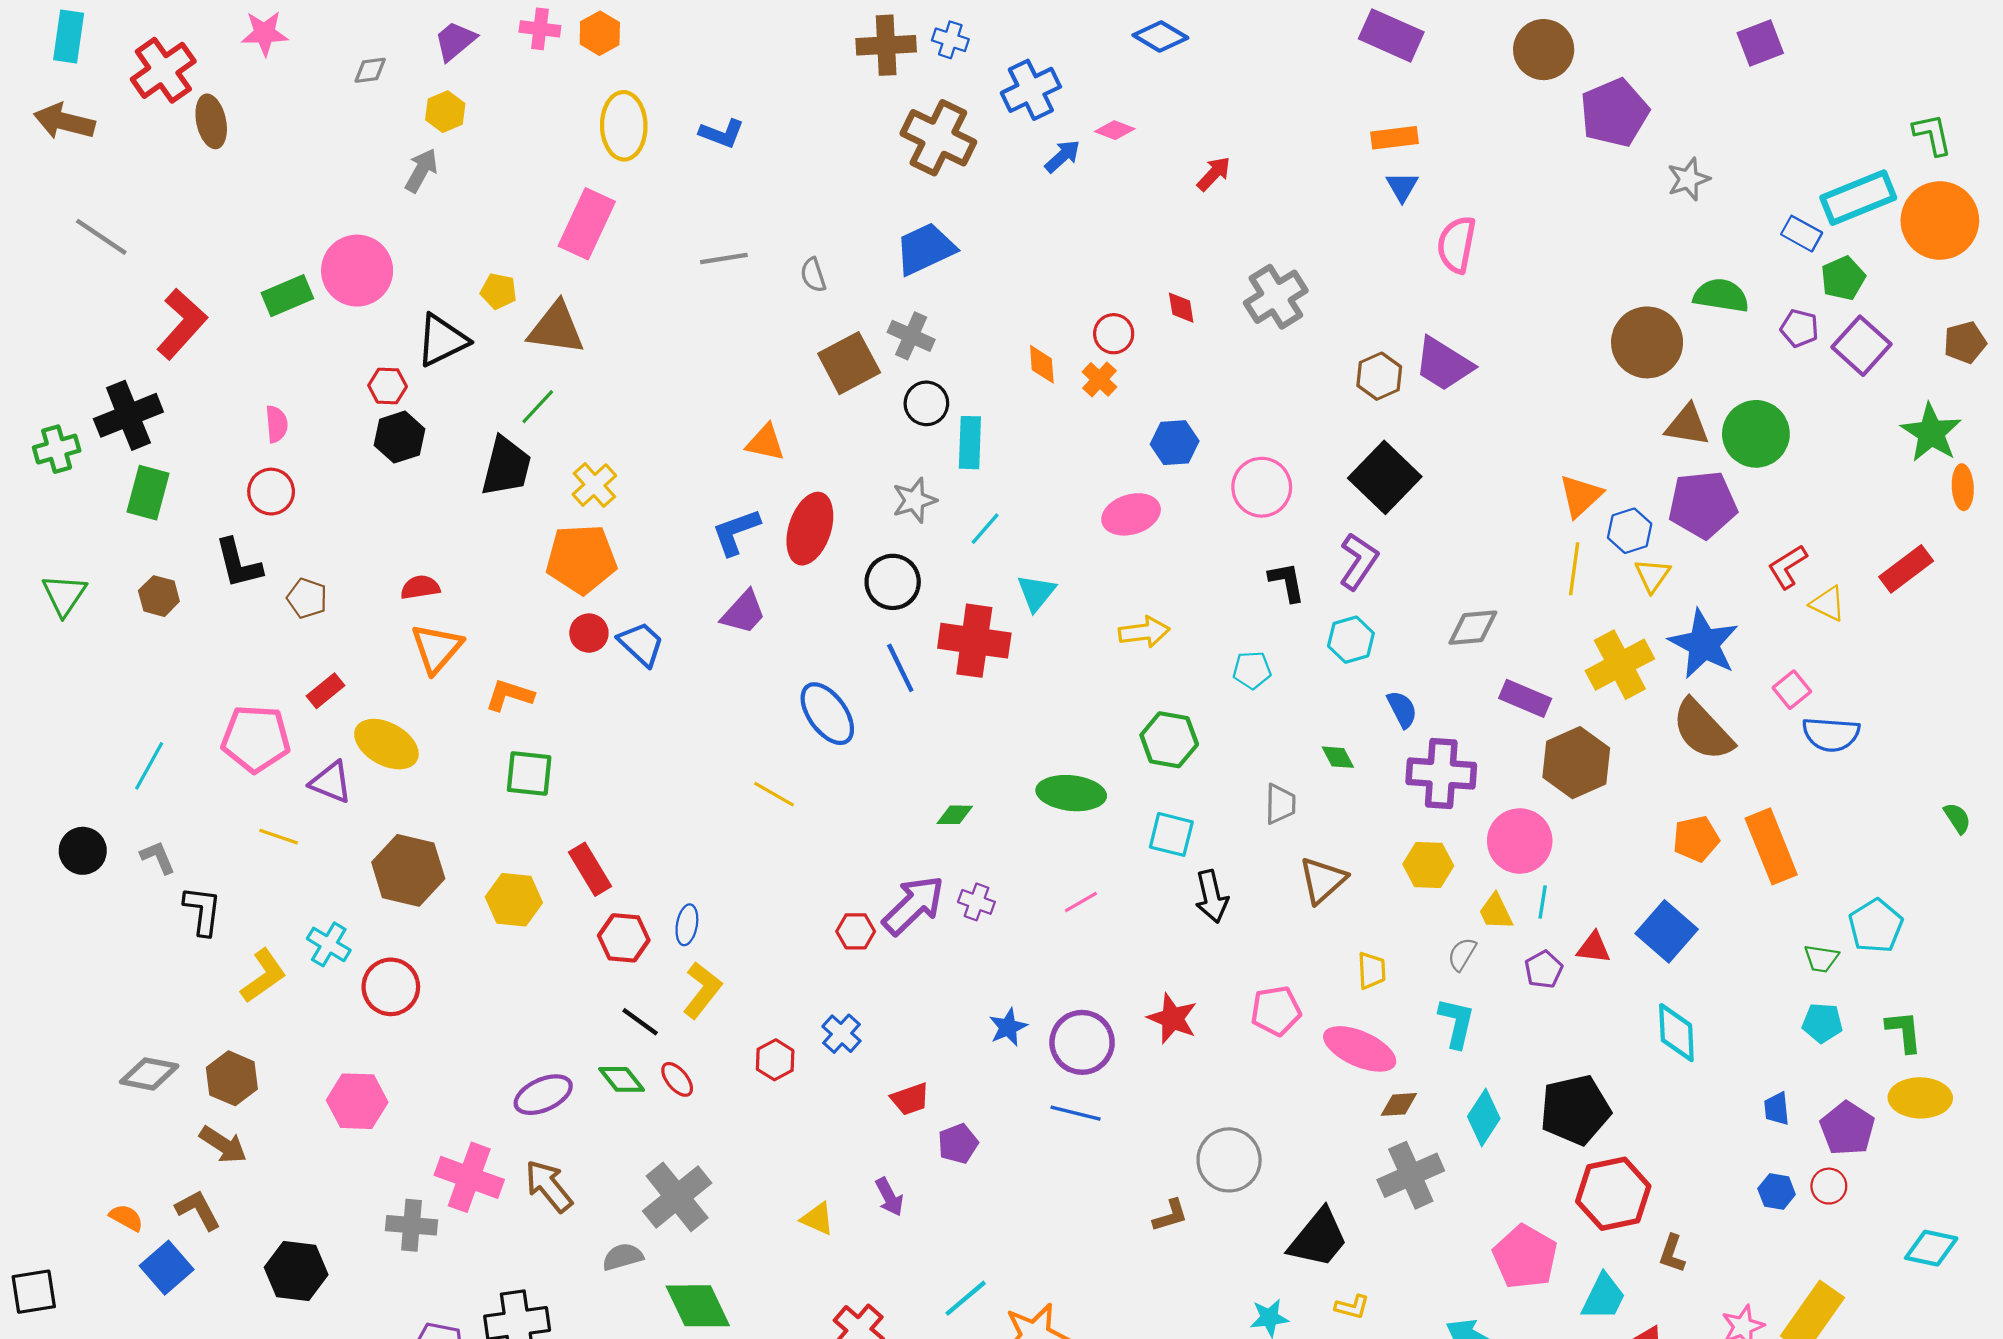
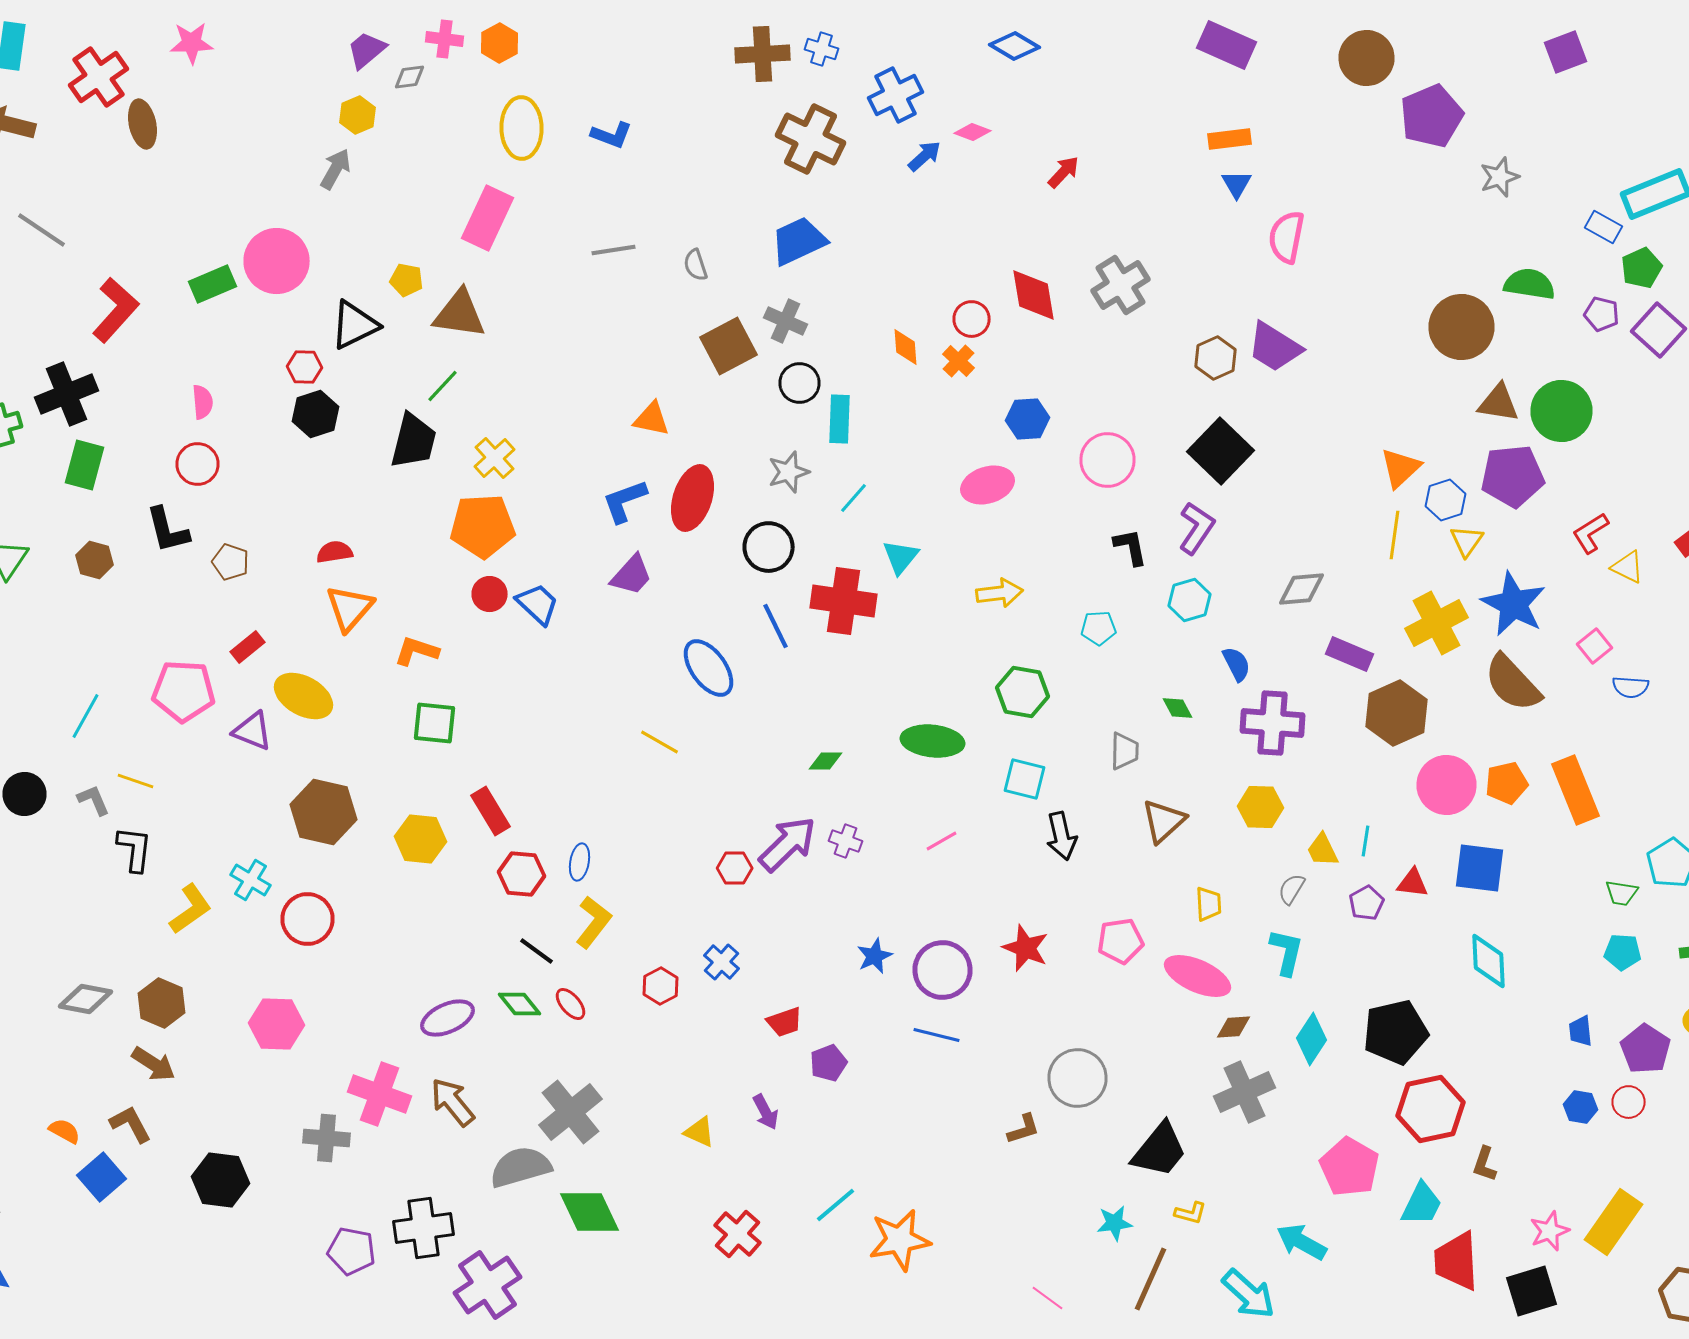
gray diamond: (370, 70) -> (410, 77), moved
red diamond: (1181, 308) -> (1034, 295), size x1.8
blue semicircle: (1831, 734) -> (1630, 687), size x0.7
yellow line: (279, 837) -> (136, 781), moved
pink circle: (1520, 841) -> (1446, 785), moved
blue square: (1667, 931) -> (1480, 868), turned -34
gray semicircle: (623, 1257) -> (520, 1167), size x1.6

